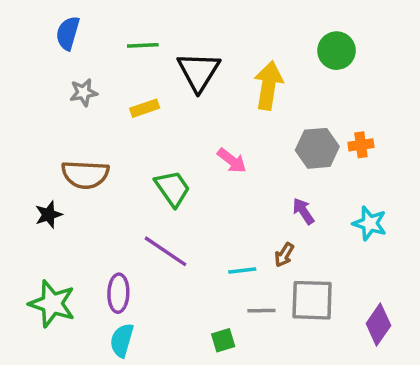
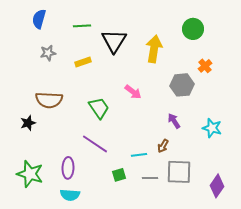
orange cross: (361, 145) -> (205, 66), moved, turned -32
cyan semicircle: (122, 340) -> (70, 195), turned -102
green square: (223, 340) -> (119, 175), moved

